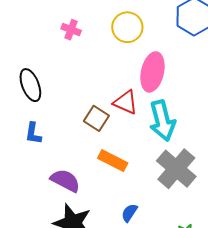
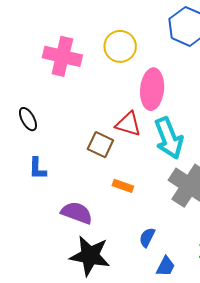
pink cross: (71, 30) -> (62, 56), size x1.8
black ellipse: (30, 85) -> (28, 119), size x0.7
orange rectangle: (113, 161) -> (123, 186), size x0.7

